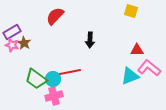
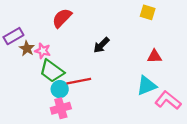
black arrow: (90, 40) -> (101, 45), turned 42
pink star: (12, 45) -> (43, 51), moved
pink L-shape: (149, 68) -> (168, 100), moved
green trapezoid: (36, 79) -> (52, 71), moved

